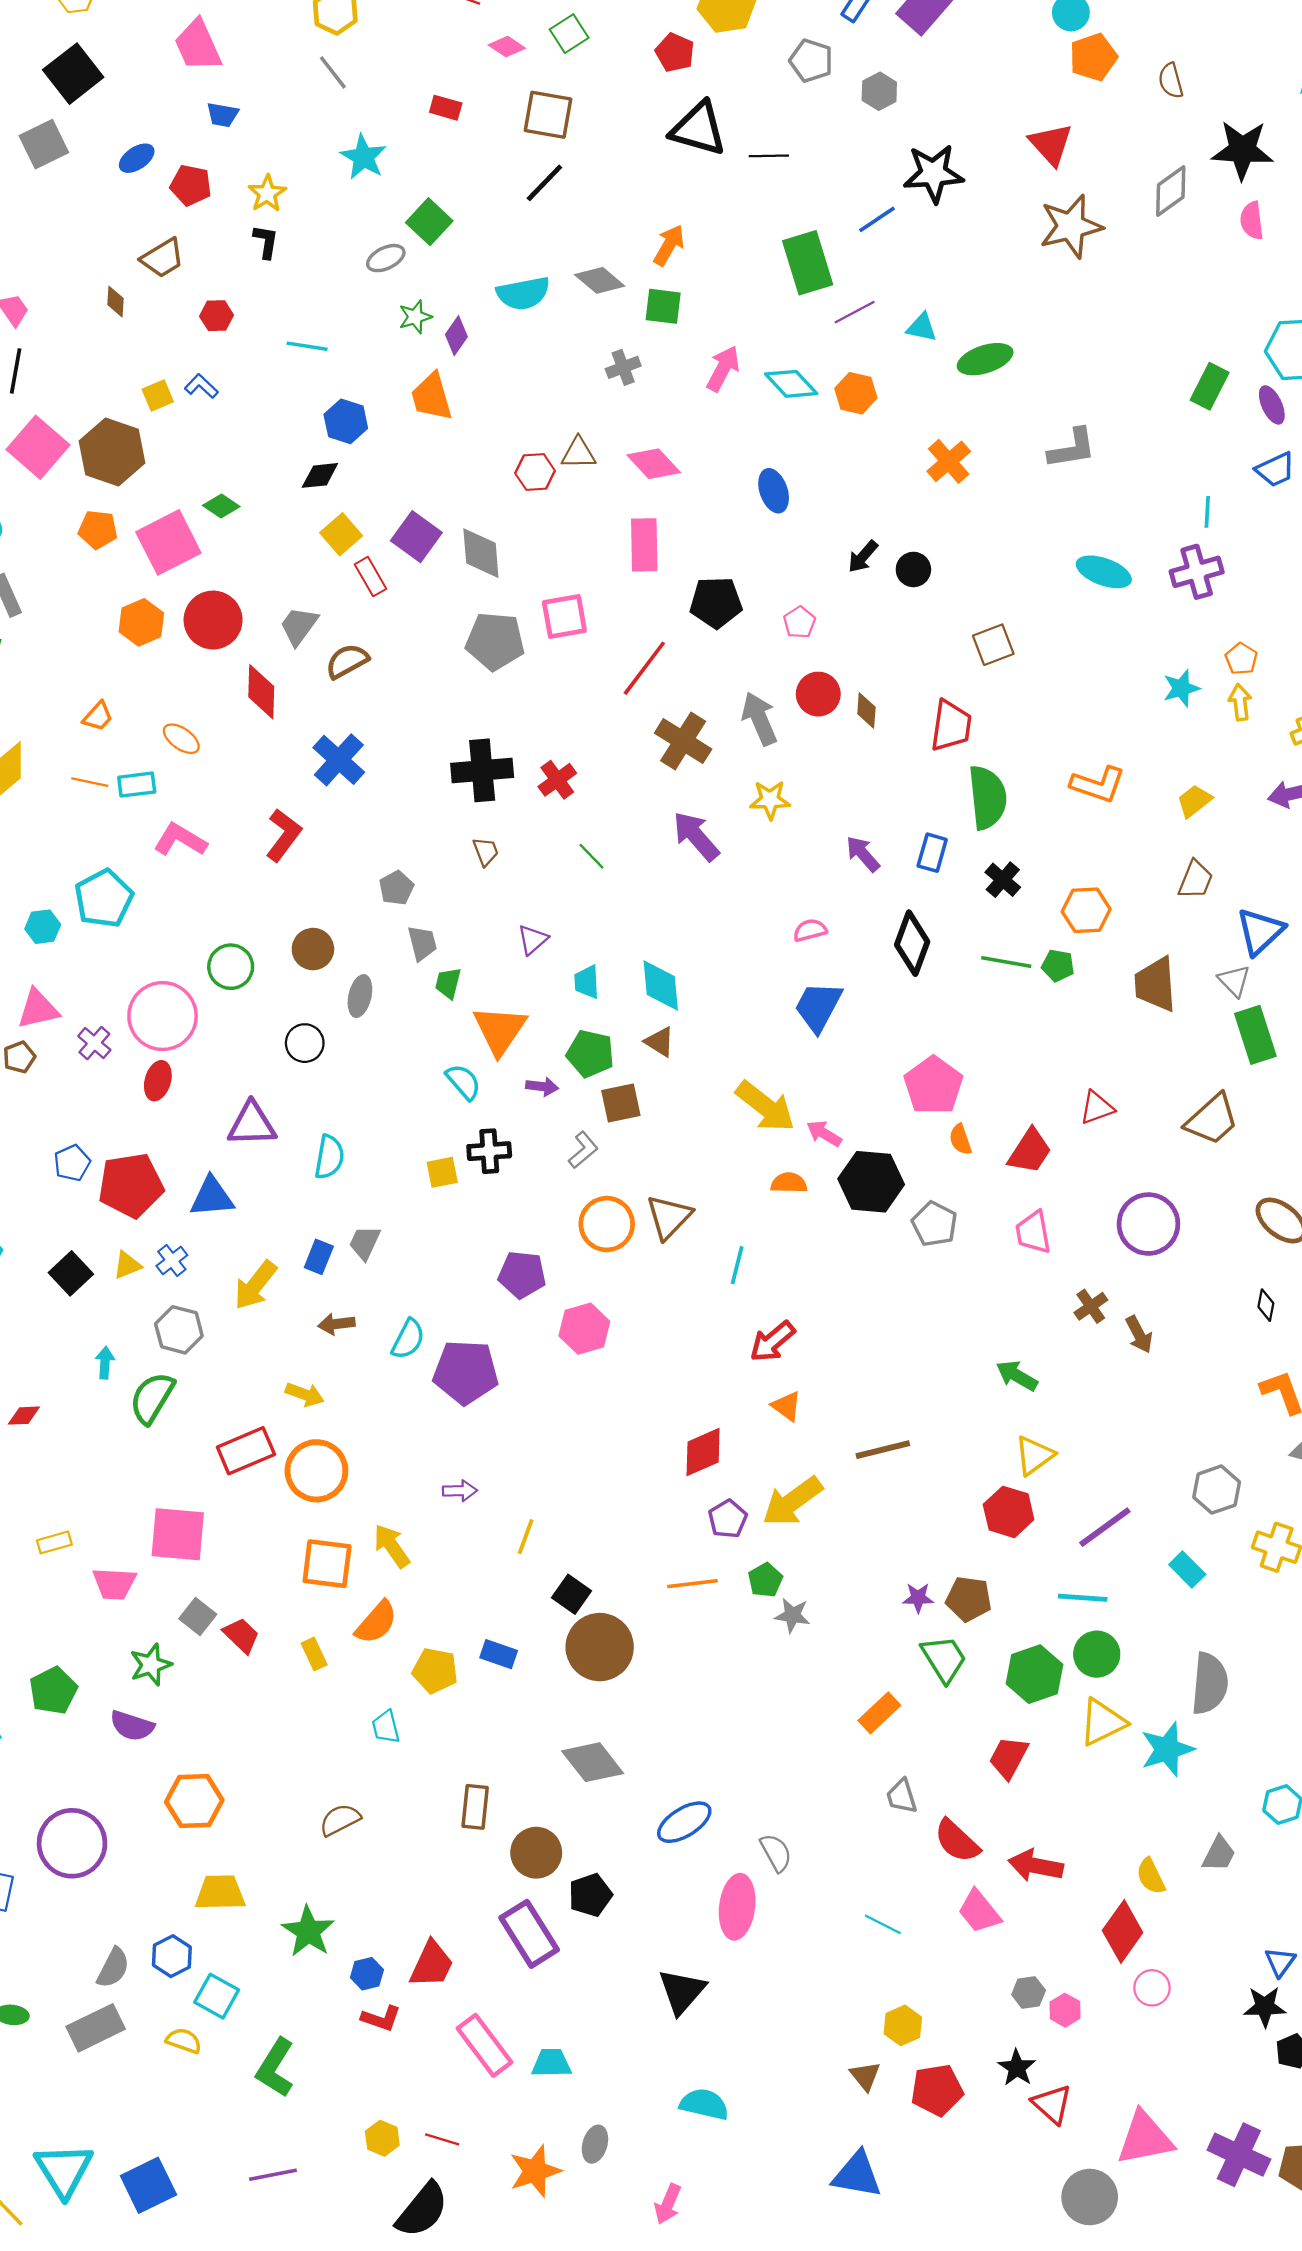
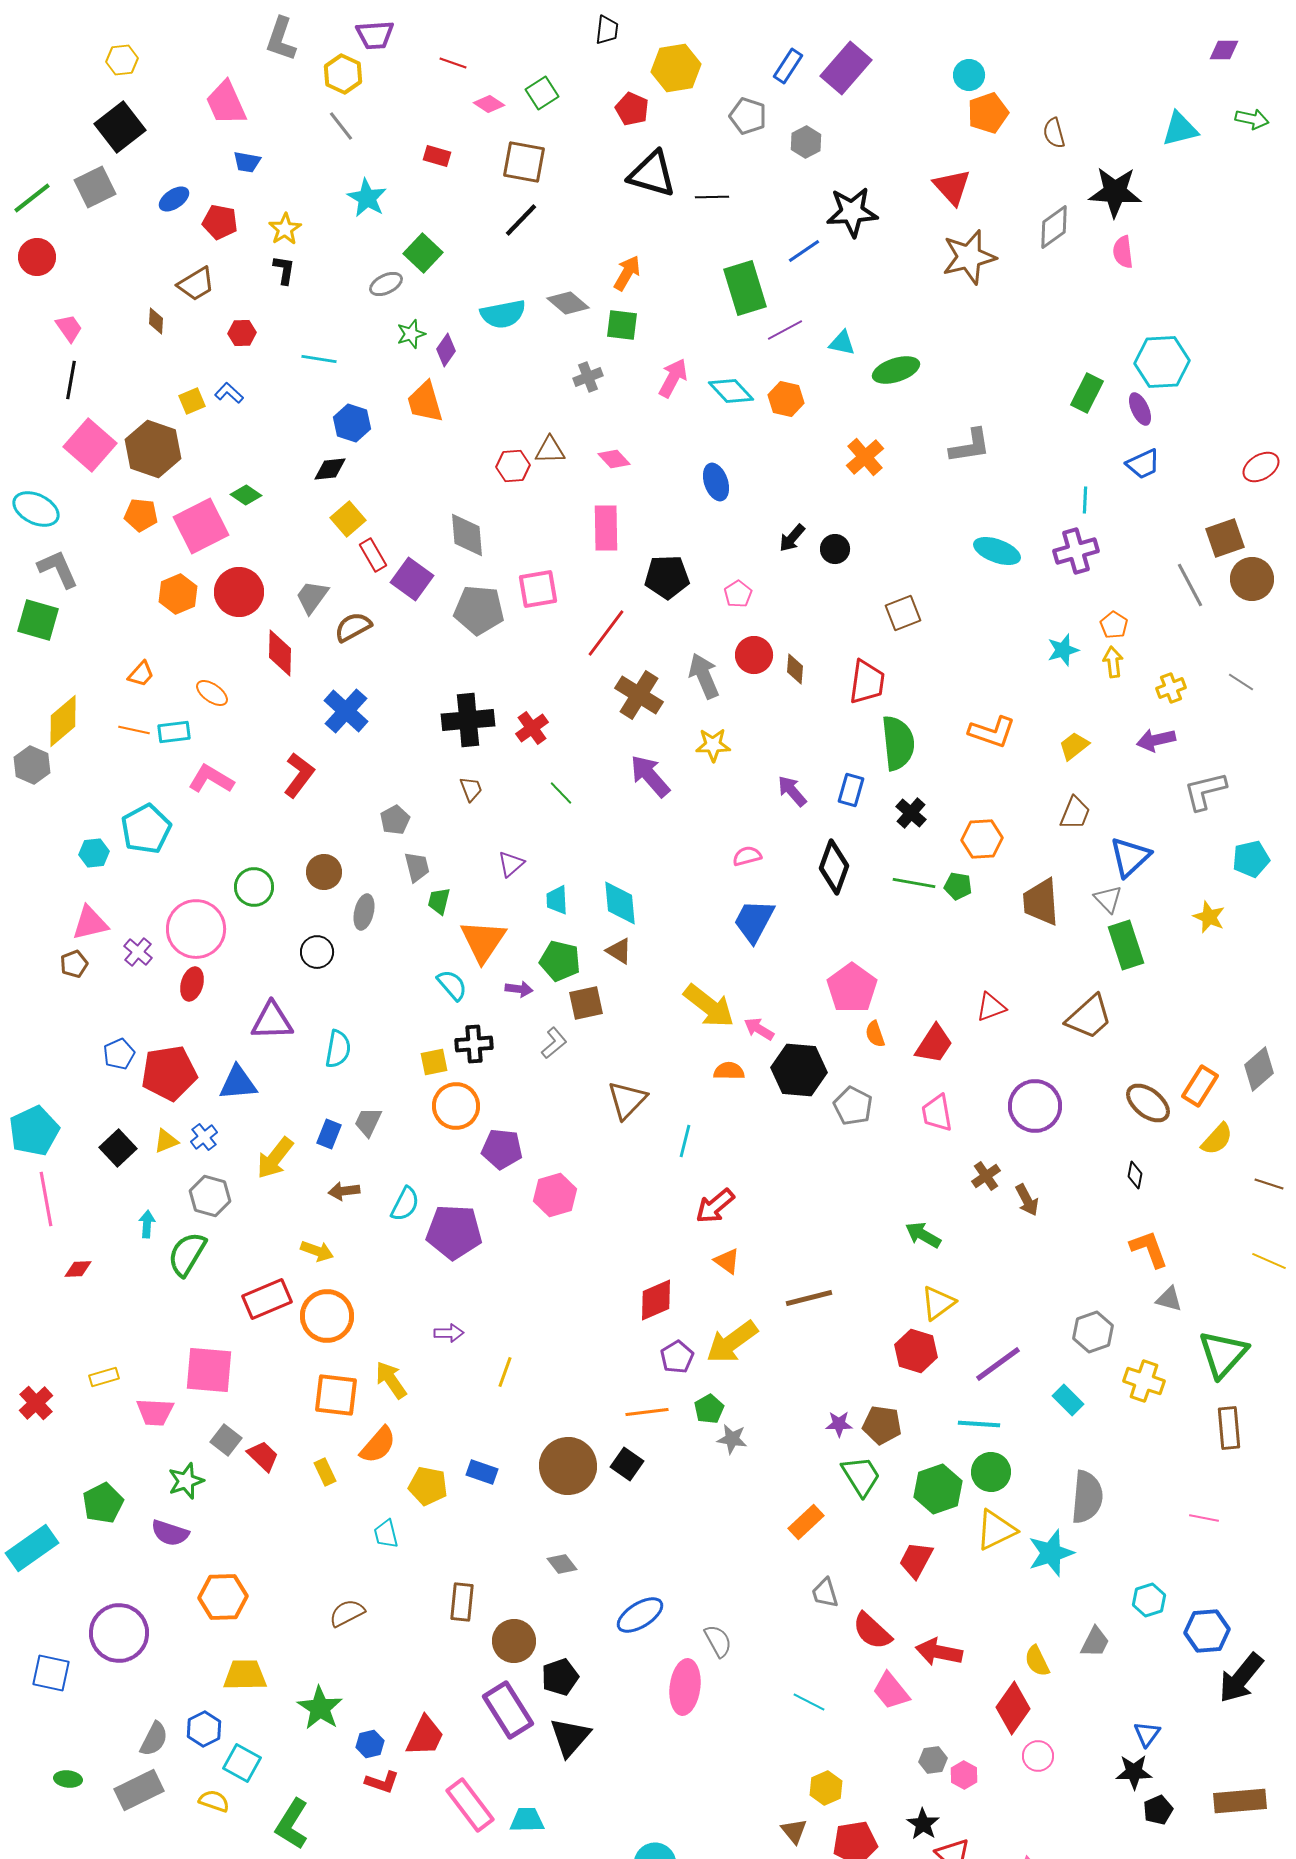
pink diamond: (654, 464) -> (614, 459), size x0.7
purple square: (416, 537) -> (412, 579), moved
orange circle: (607, 1224) -> (456, 1106), moved
black square: (571, 1594) -> (627, 1464), moved
gray diamond: (593, 1762) -> (562, 1564), size x0.6
black triangle: (682, 1991) -> (570, 1737), moved

